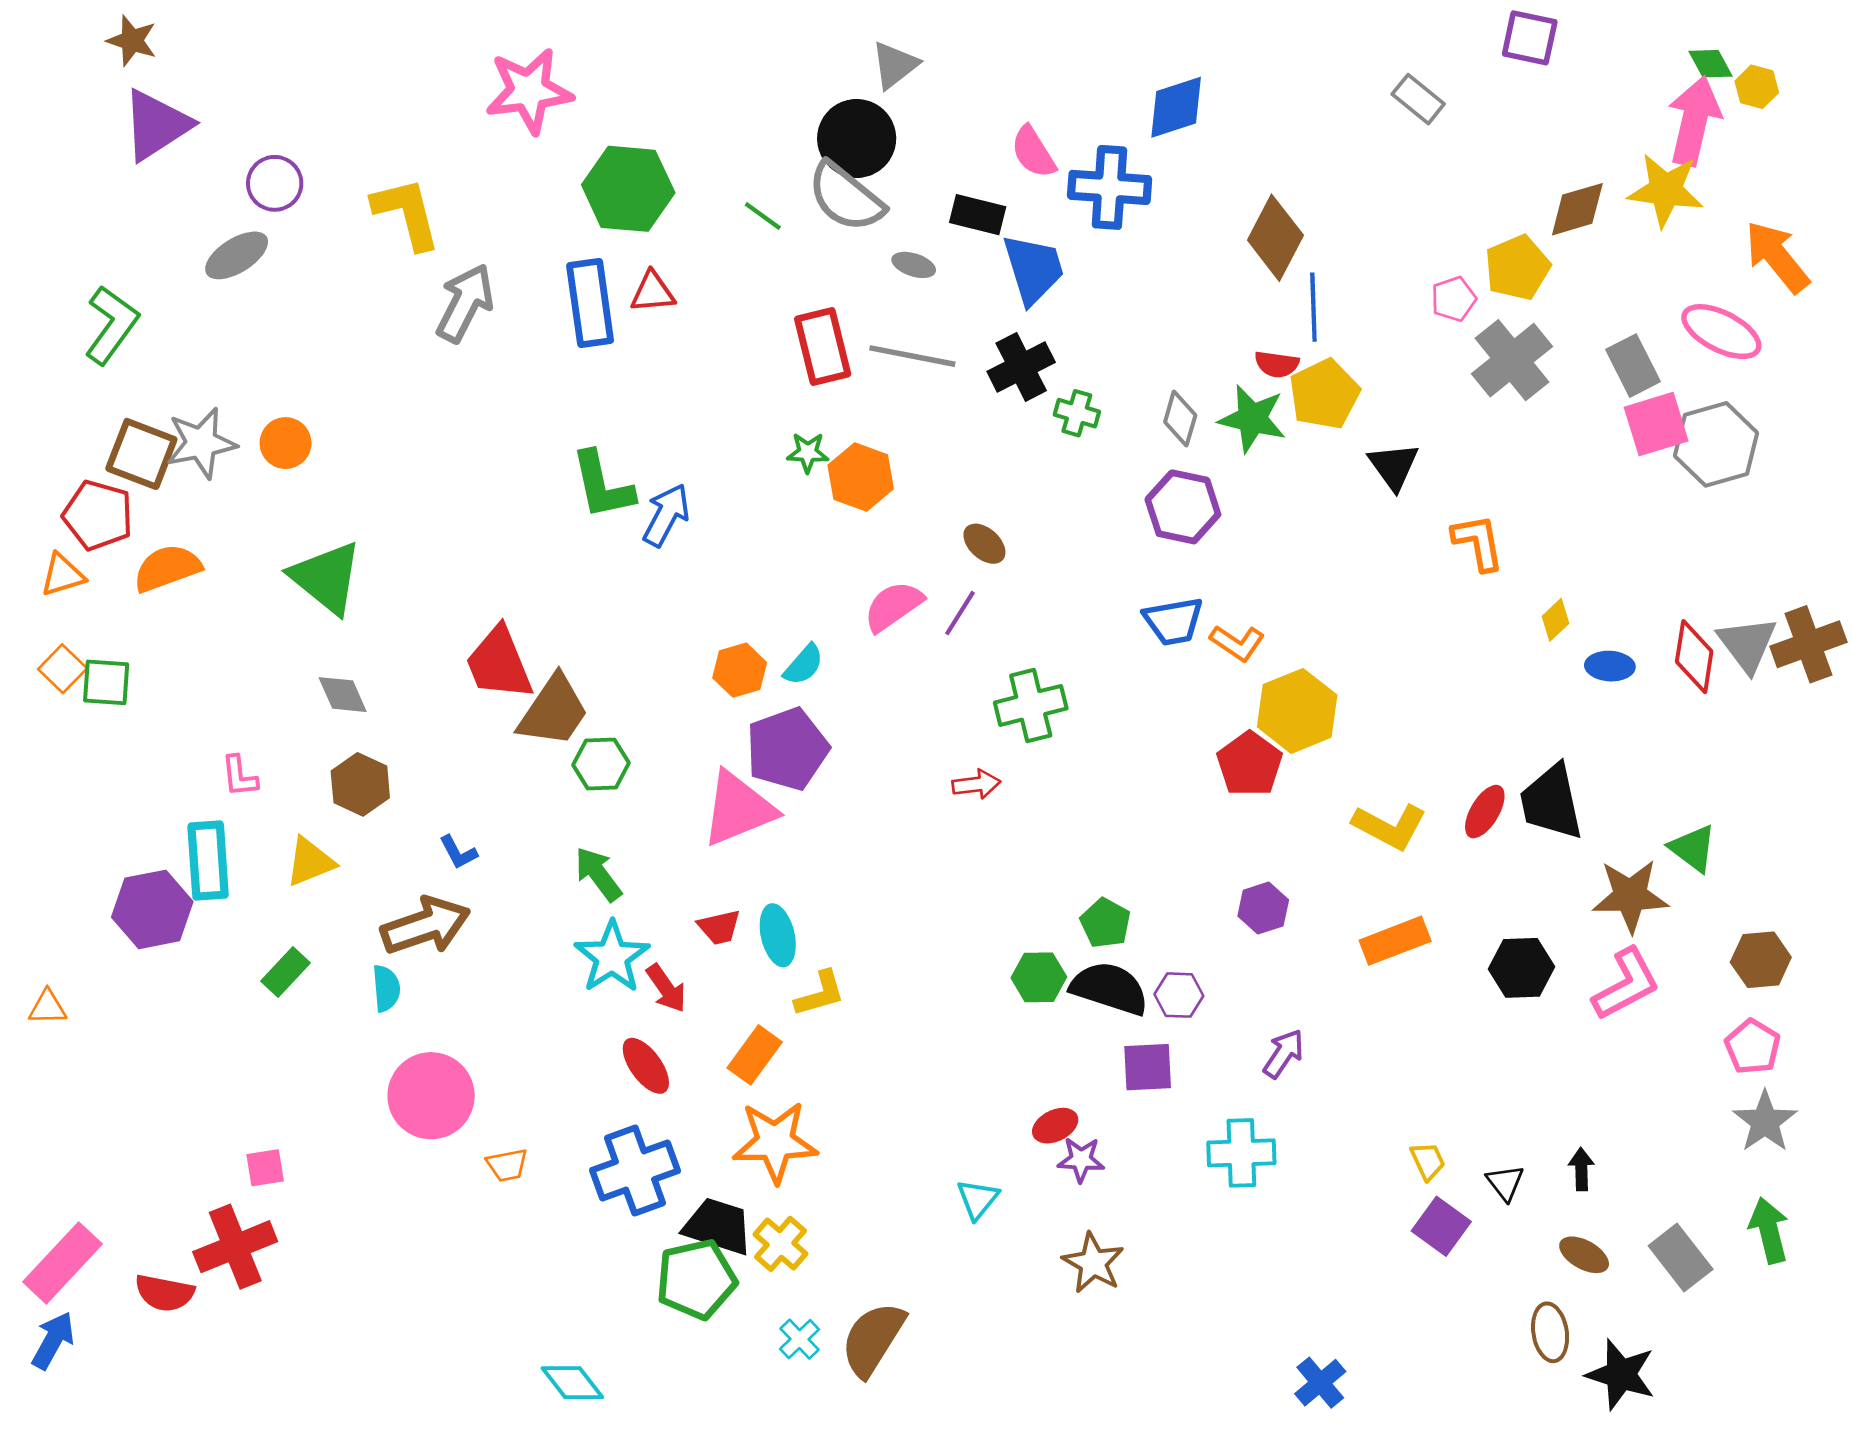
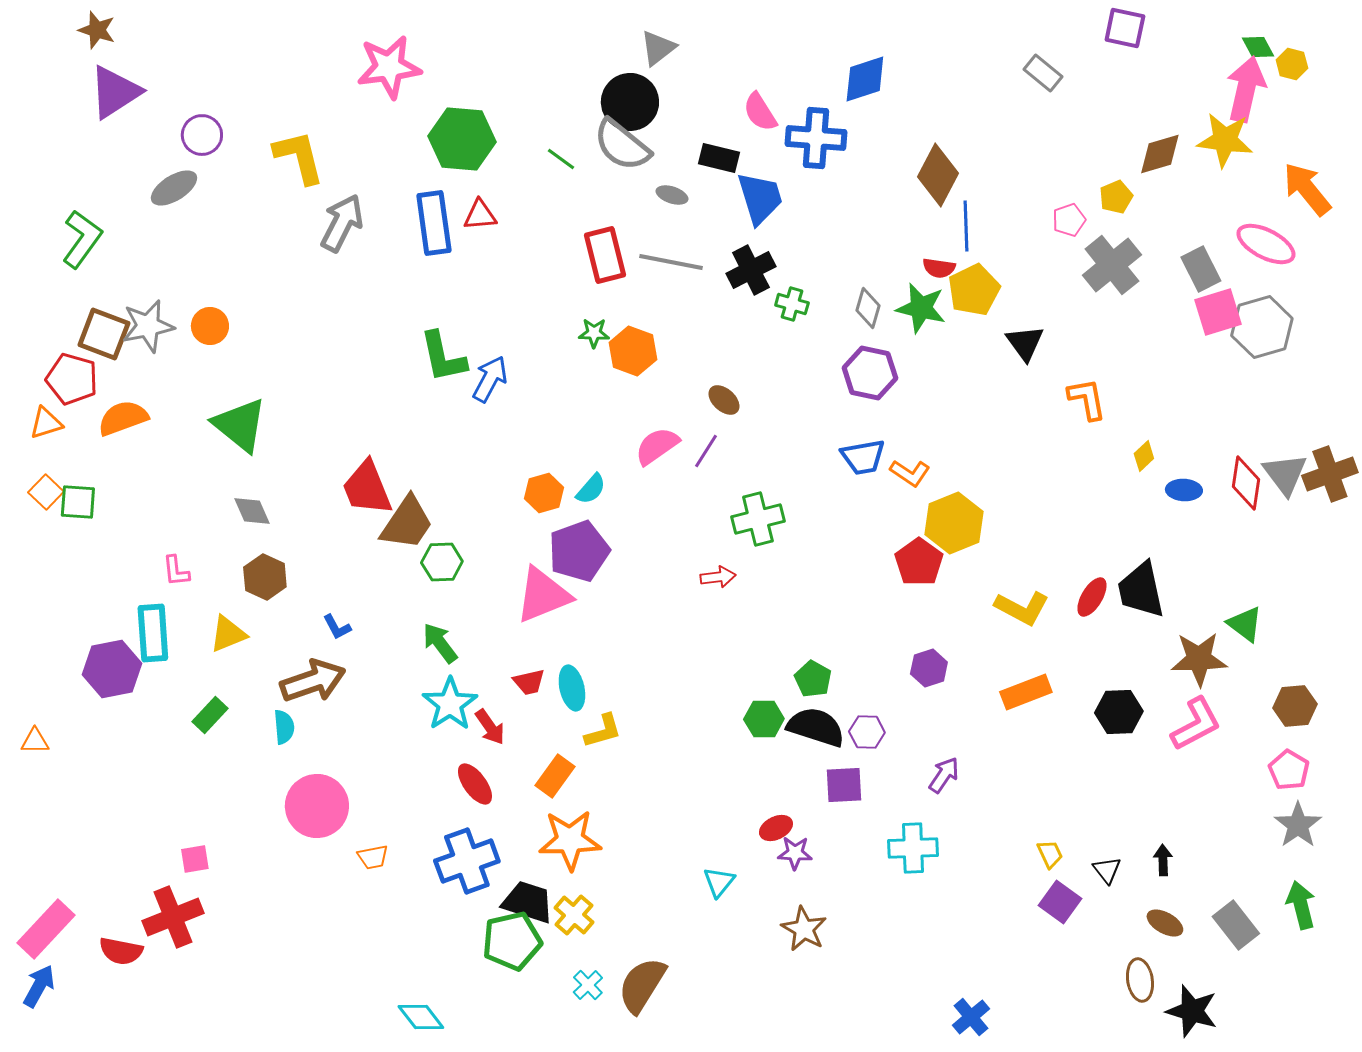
yellow pentagon: (1517, 268) -> (1116, 197), size x0.7

